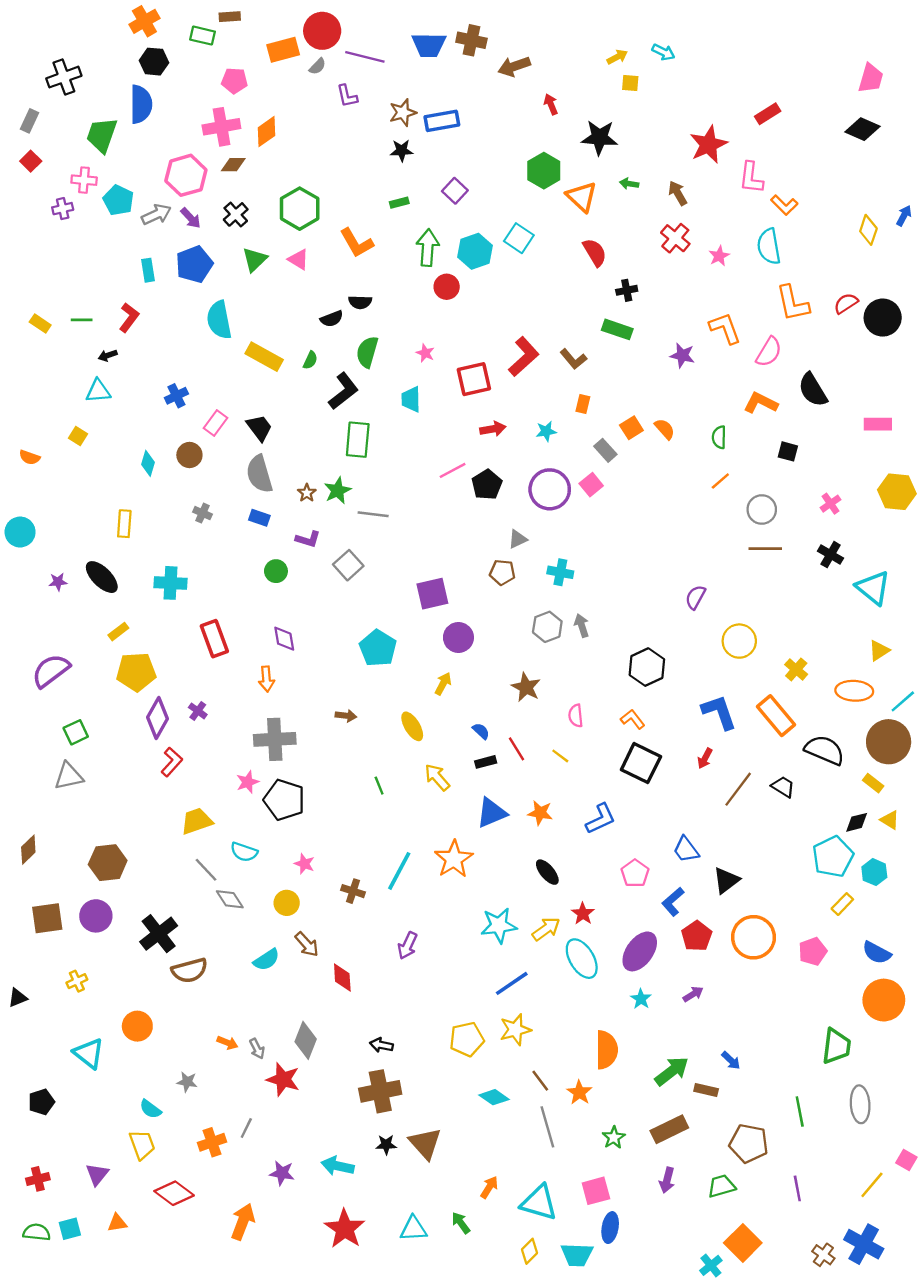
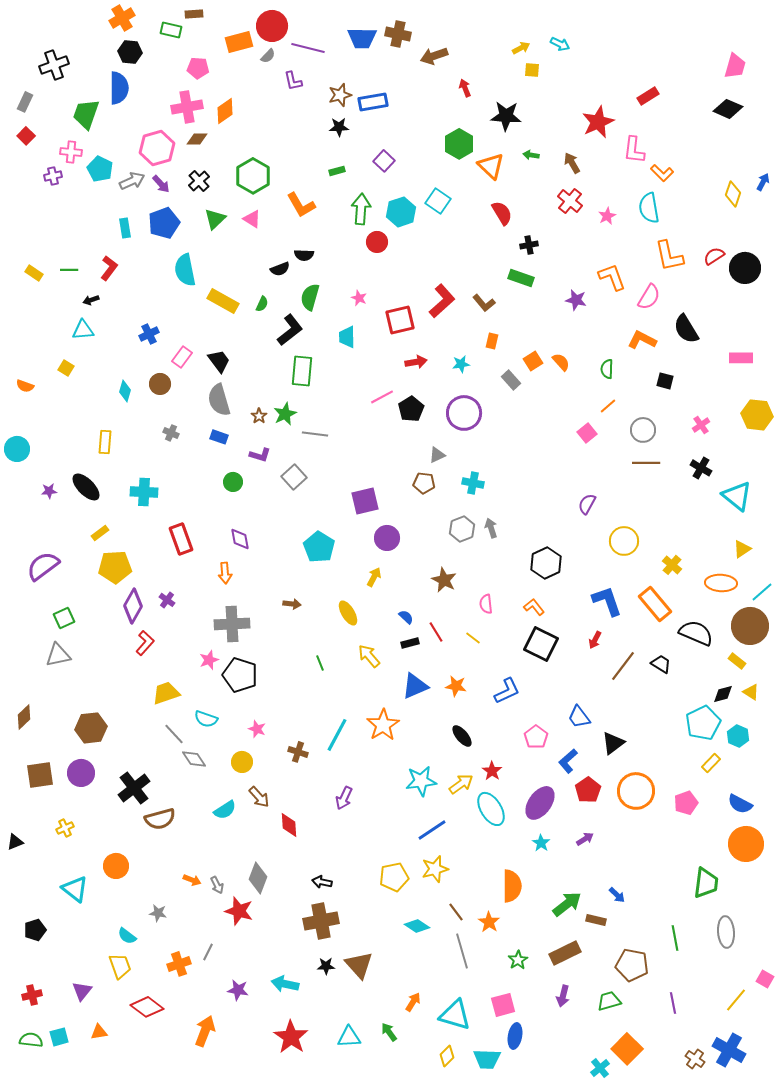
pink square: (591, 485) -> (587, 433), moved

